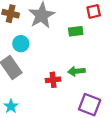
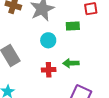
cyan circle: (21, 44) -> (48, 40), moved

